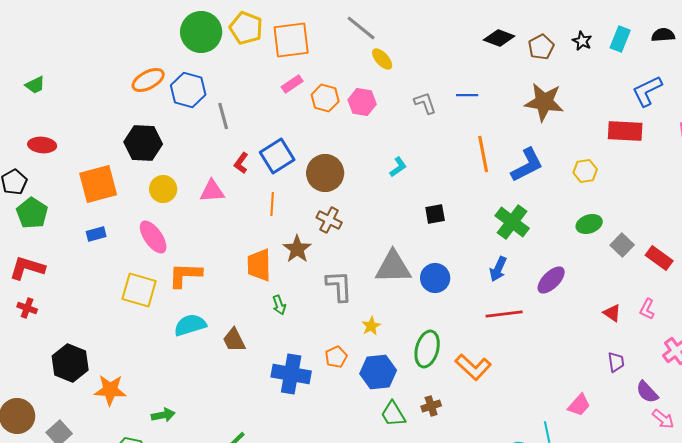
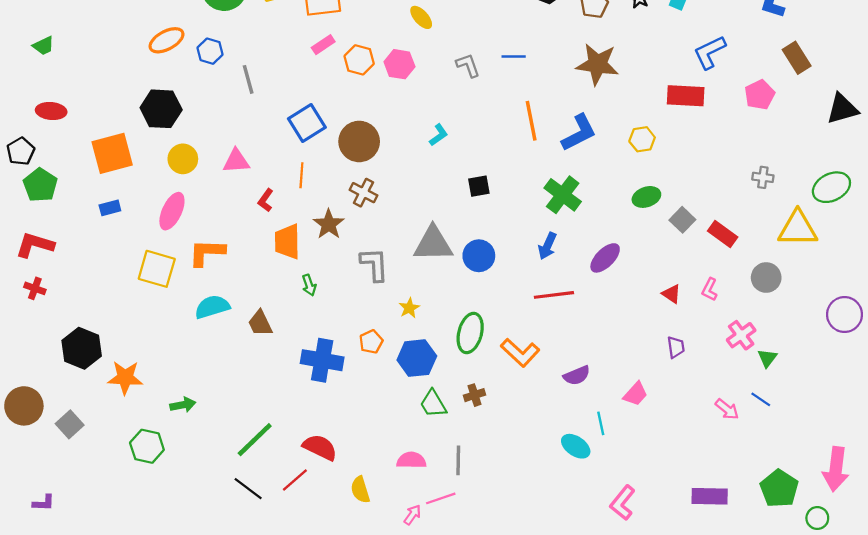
blue hexagon: (188, 90) -> (210, 51), size x0.7
red L-shape: (241, 163) -> (266, 200), moved
pink ellipse: (153, 237) -> (172, 211), turned 60
purple semicircle: (647, 392) -> (577, 375), moved, turned -70

